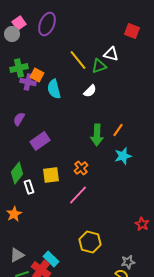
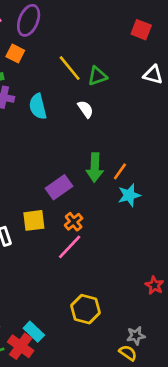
white triangle: (111, 54) -> (153, 75), moved
orange square: (37, 75) -> (15, 53), moved
white semicircle: (90, 91) -> (86, 109), turned -80
orange line: (118, 130) -> (120, 171), moved
purple rectangle: (40, 141) -> (59, 187), moved
orange cross: (81, 168) -> (74, 222), moved

